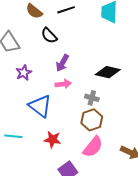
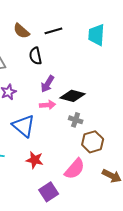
black semicircle: (49, 36) -> (35, 56), turned 30
black diamond: (108, 72) -> (73, 96), moved
brown hexagon: (92, 120) -> (93, 142), moved

